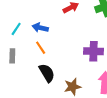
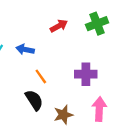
orange line: (41, 48) -> (41, 76), moved

